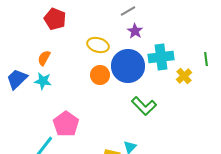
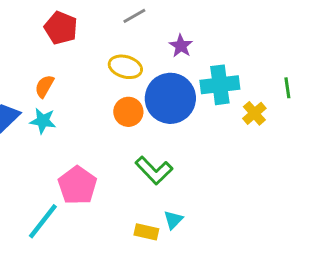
gray line: (128, 11) -> (134, 16), moved
green L-shape: (144, 106) -> (154, 170), moved

